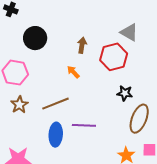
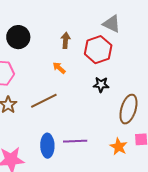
black star: (125, 93) -> (101, 85), moved
purple line: (84, 125) -> (75, 141), moved
blue ellipse: (56, 135) -> (47, 146), moved

